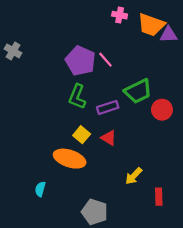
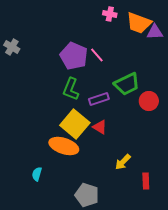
yellow square: (82, 135) -> (75, 124), size x1.8

